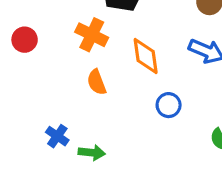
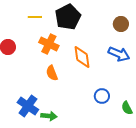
blue circle: (169, 105) -> (102, 96), moved
blue cross: (57, 136) -> (28, 106), size x1.5

